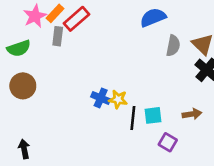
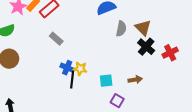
gray rectangle: (58, 36) -> (56, 39), moved, turned -56
black line: (133, 118) -> (72, 80), moved

